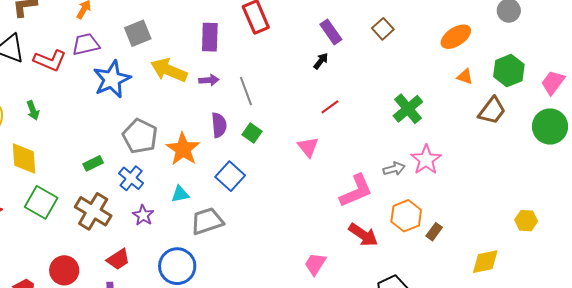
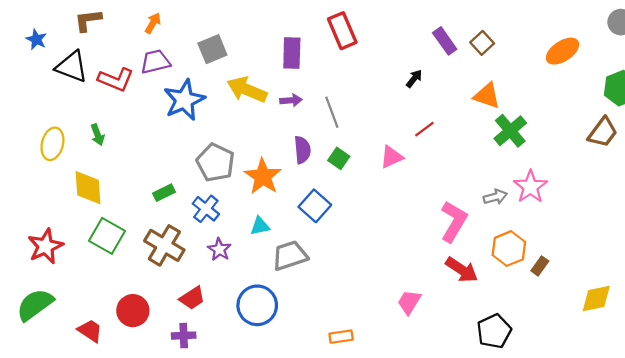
purple rectangle: (331, 32) -> (445, 41), moved
orange triangle: (465, 77) -> (487, 96), moved, size x1.5
pink triangle: (308, 147) -> (392, 157), moved, turned 45
pink L-shape: (356, 191) -> (454, 221), turned -36

